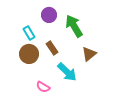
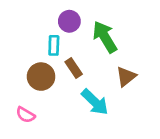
cyan rectangle: (29, 33) -> (54, 45), moved, turned 32
pink semicircle: (43, 87) -> (25, 115), moved

